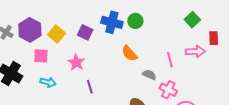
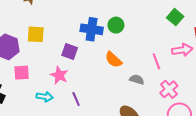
purple square: (85, 32) -> (70, 52), moved
yellow square: (56, 34) -> (36, 34), moved, turned -30
cyan arrow: (48, 82) -> (45, 97), moved
pink cross: (168, 90) -> (169, 89), moved, turned 30

